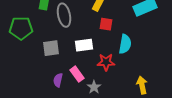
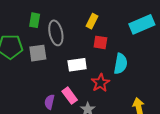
gray square: (51, 48) -> (38, 53), moved
red star: (106, 62) -> (100, 83), turned -30

